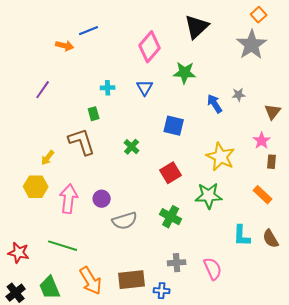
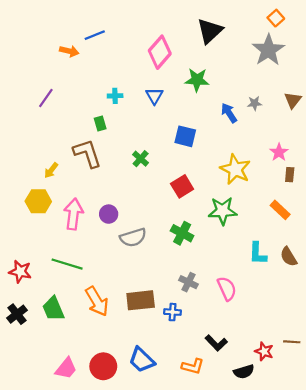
brown triangle: (273, 112) -> (293, 100), moved
gray cross: (177, 263) -> (188, 282), turned 30

